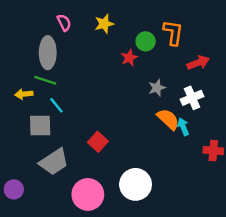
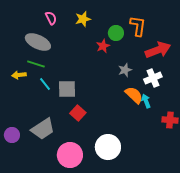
gray ellipse: (48, 53) -> (38, 42), turned -65
red arrow: (198, 63) -> (158, 50), size x1.4
gray square: (40, 125) -> (67, 89), moved
purple circle: (14, 189) -> (12, 135), moved

